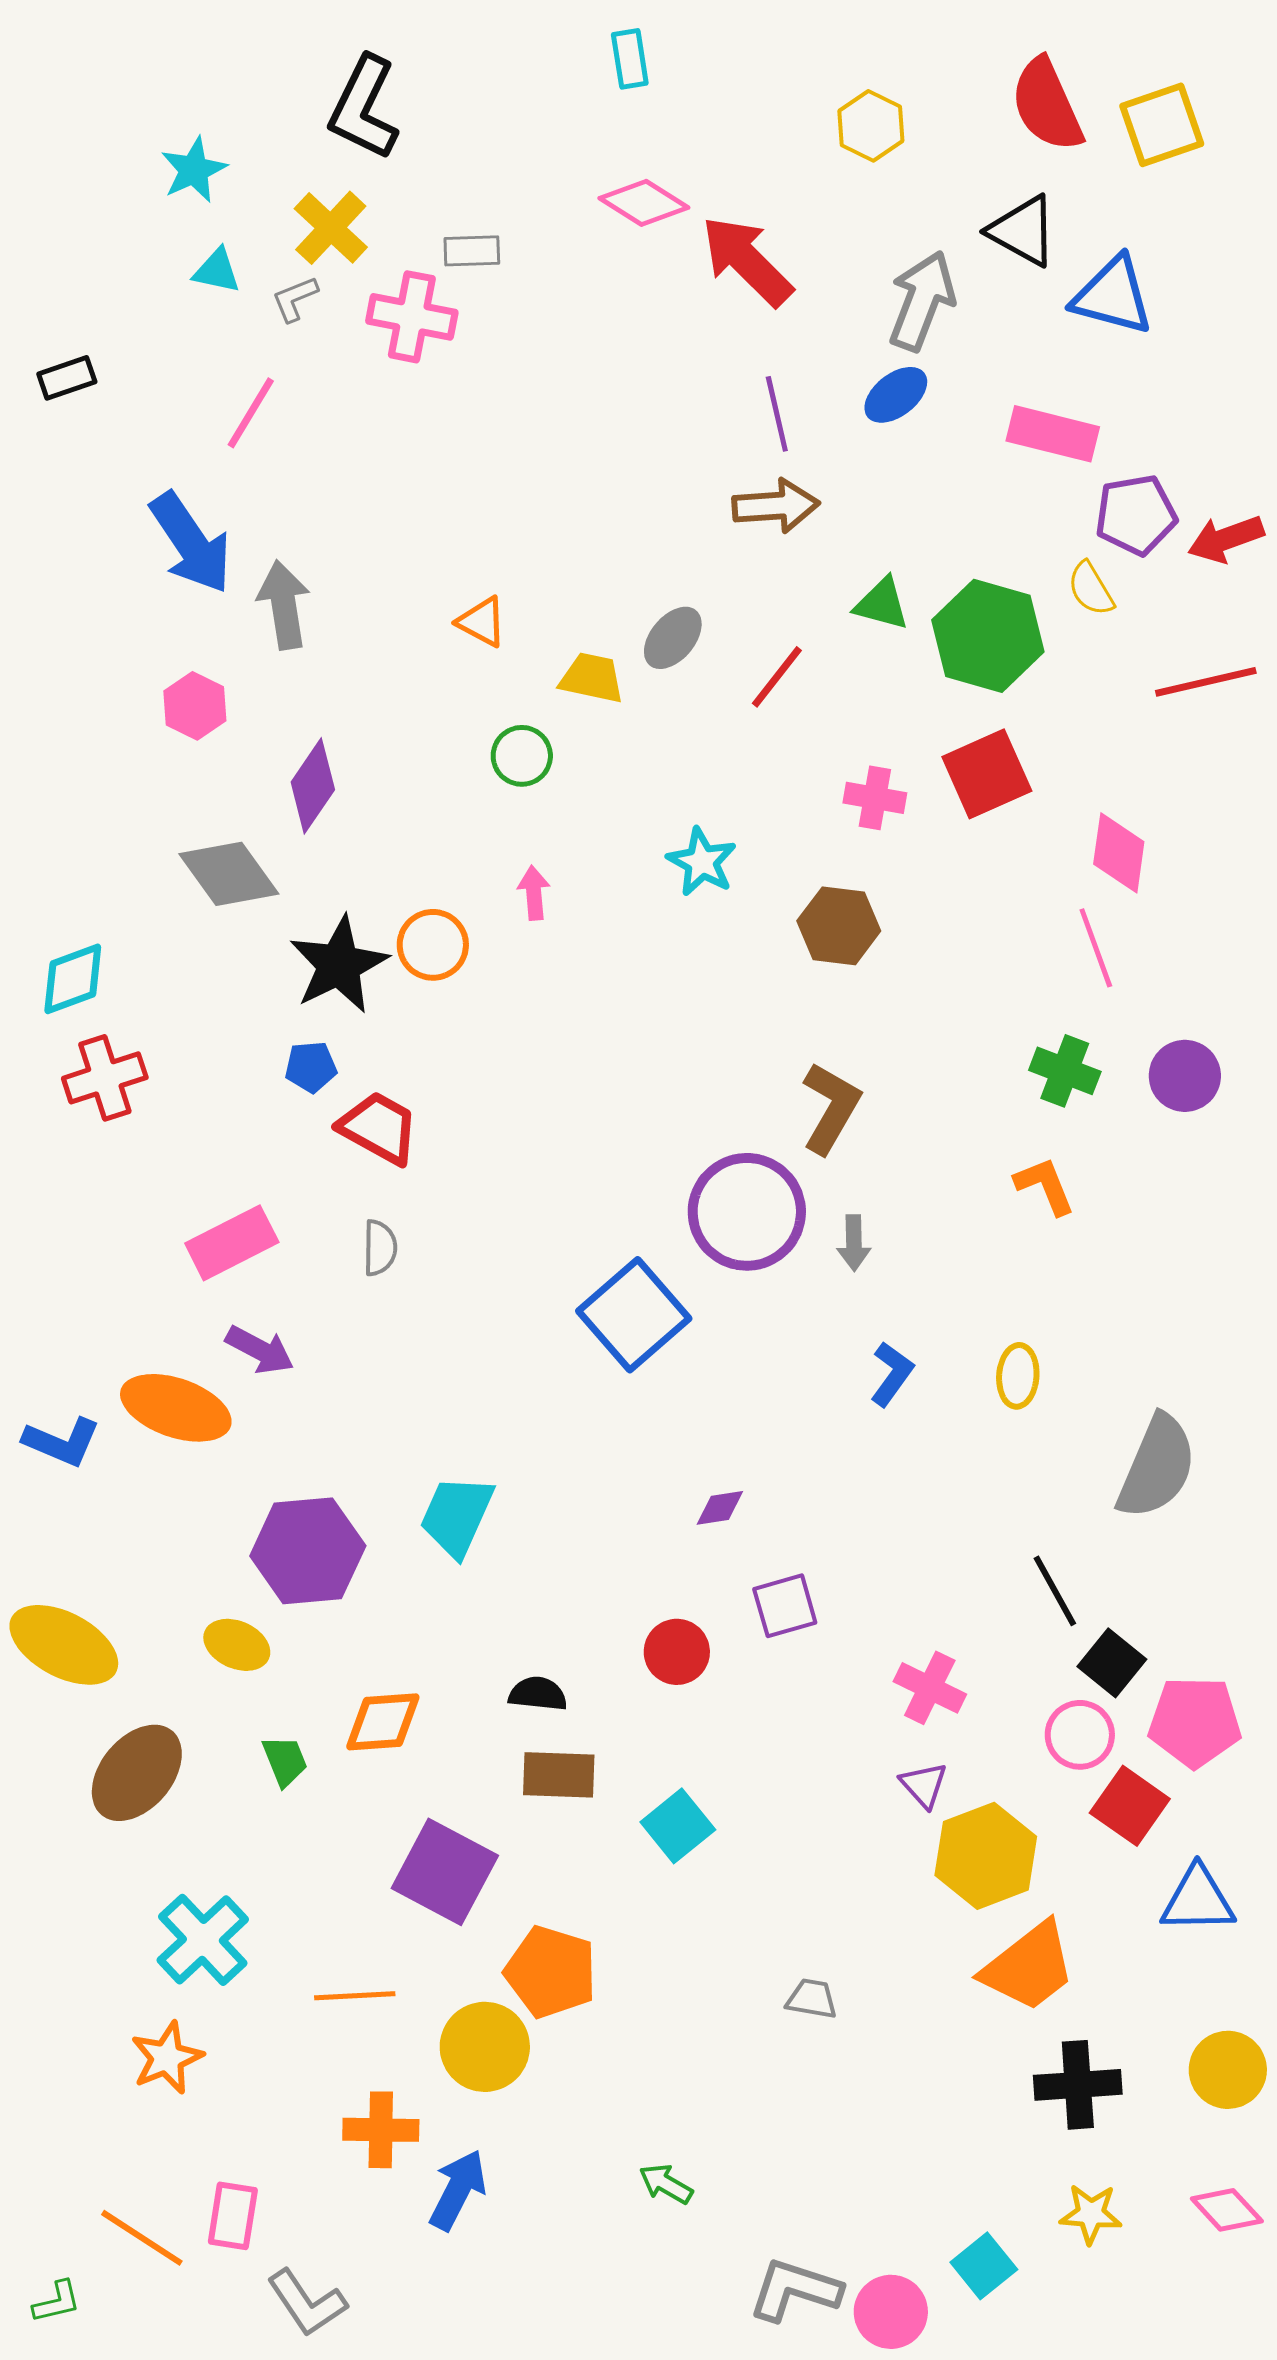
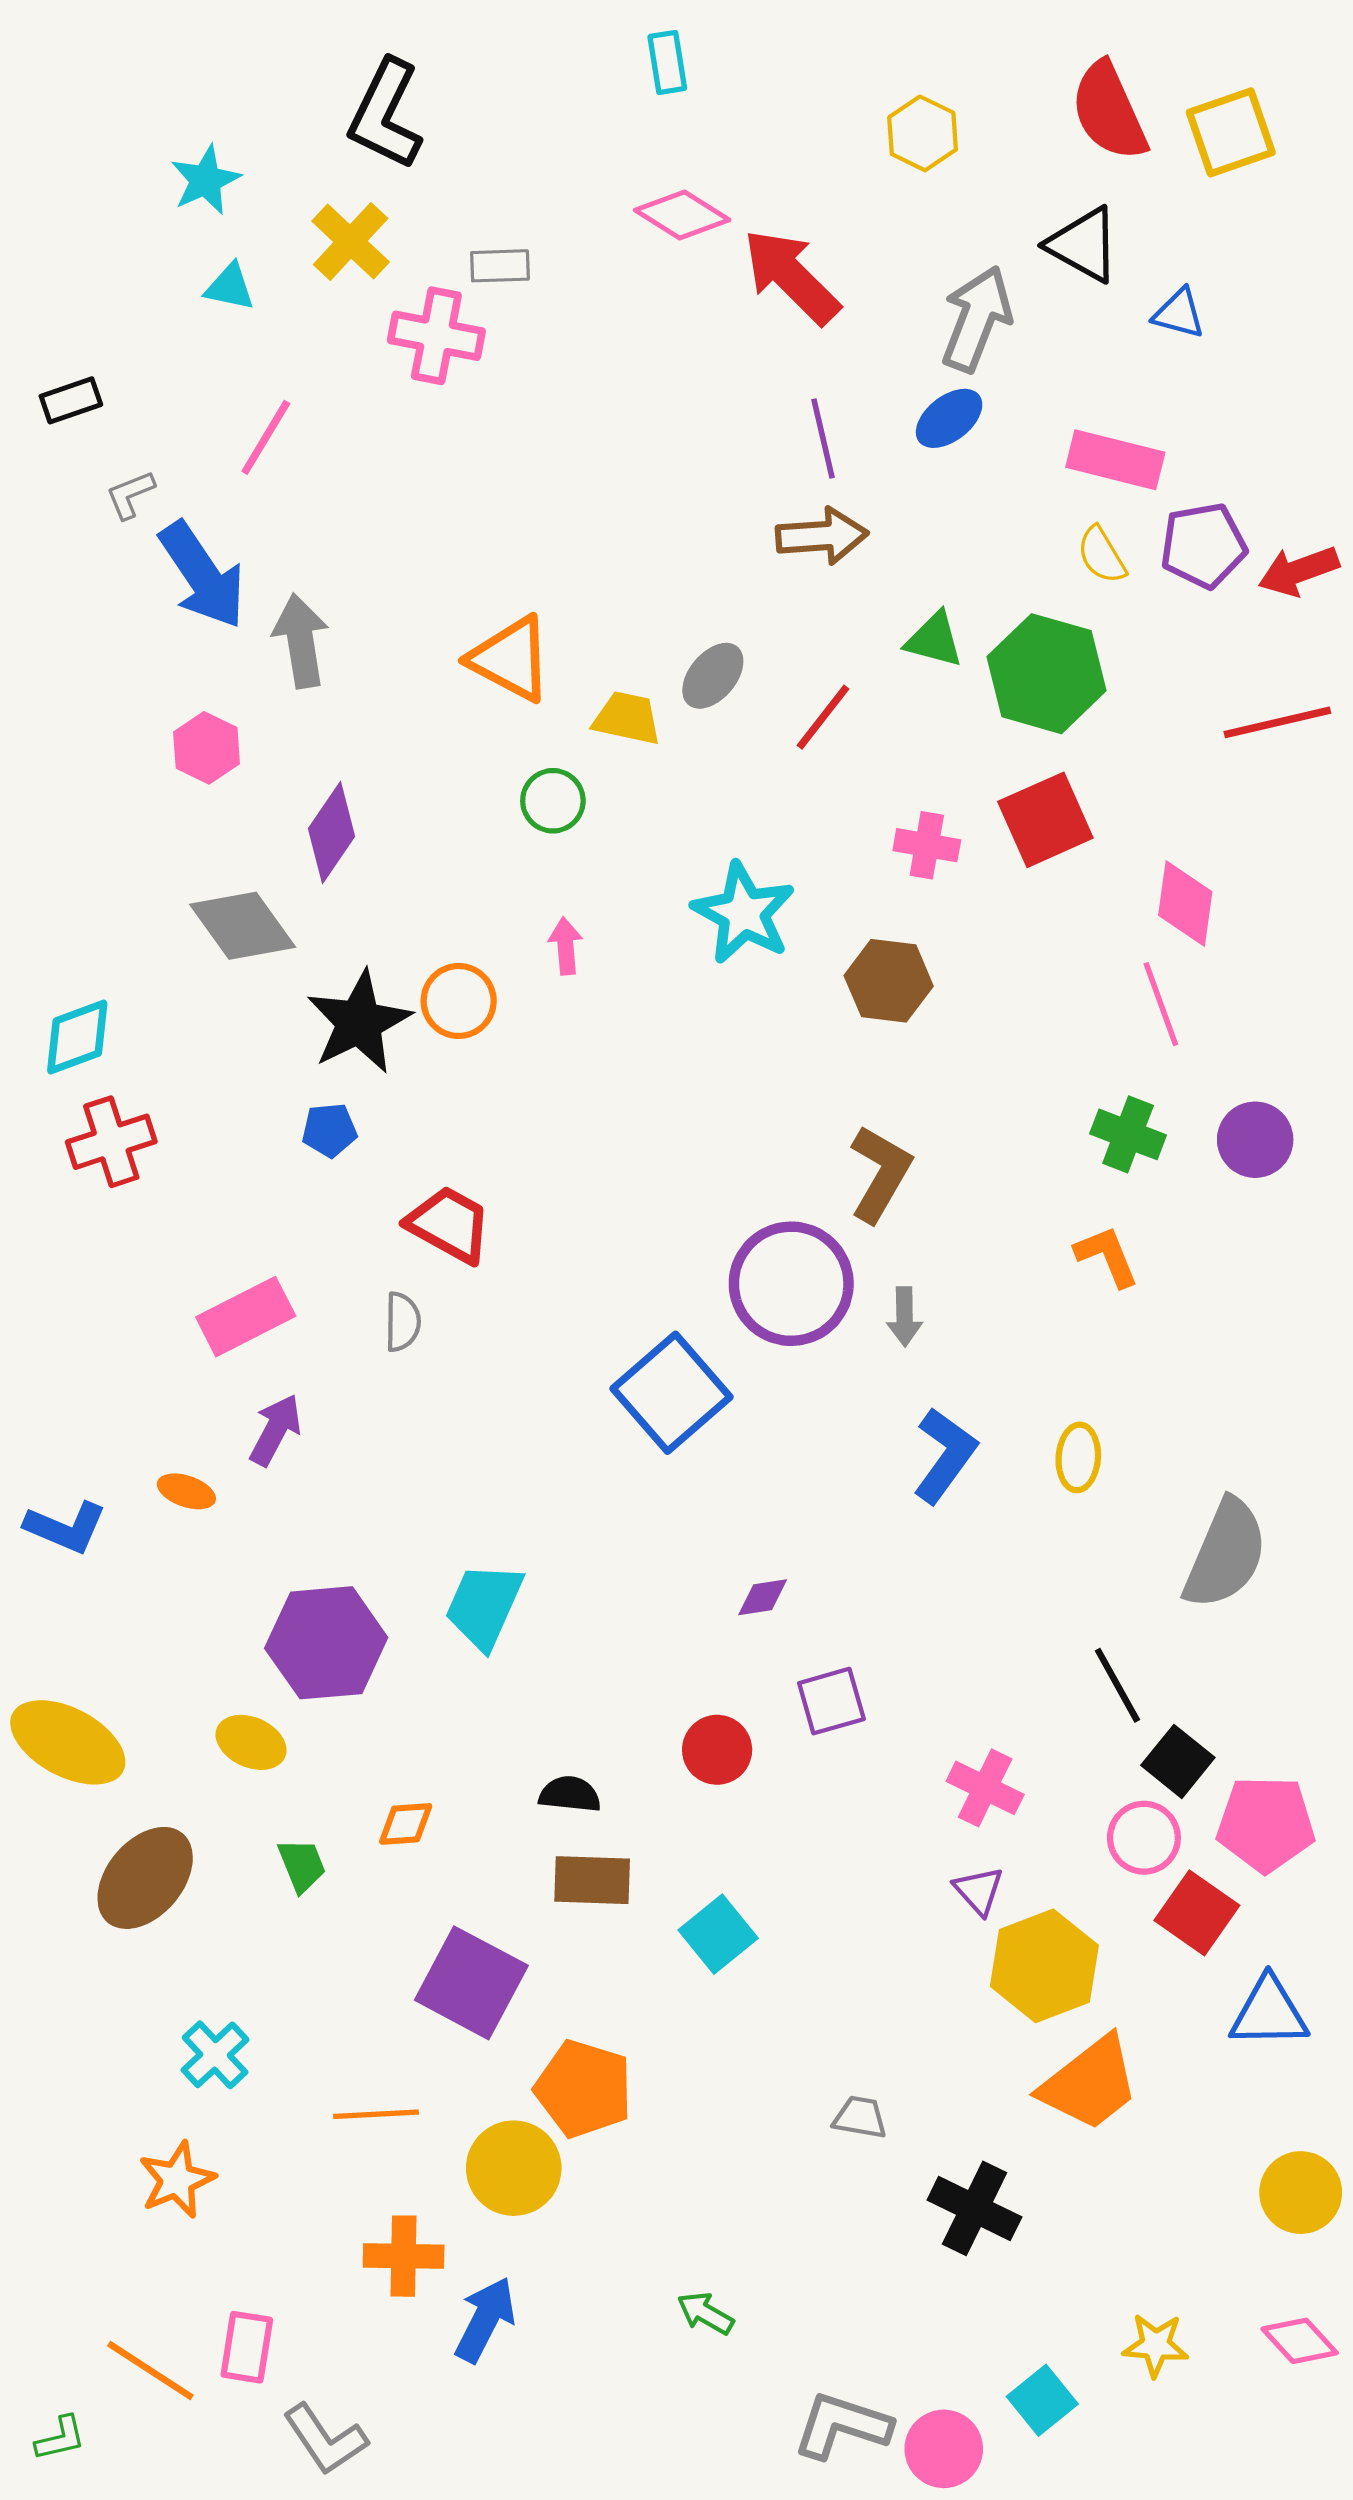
blue triangle: (1113, 296) -> (1179, 314), size x0.6
gray L-shape: (295, 299) -> (130, 495), moved
yellow semicircle: (1091, 589) -> (1102, 555), moved
orange triangle: (482, 622) -> (511, 659), size x1.6
cyan star: (702, 862) -> (744, 913), size x1.4
red trapezoid: (379, 1128) -> (449, 1224), moved
purple arrow: (260, 1350) -> (275, 1430), turned -90
blue L-shape: (892, 1374) -> (945, 1455), size x1.4
orange ellipse: (176, 1408) -> (186, 1491), size x0.5
orange diamond: (383, 1722) -> (406, 1824), size x0.7
cyan cross: (203, 1940) -> (215, 2055), size x0.7
black cross: (1078, 2085) -> (974, 2208), moved, turned 30

